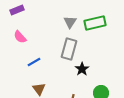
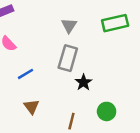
green rectangle: (95, 23) -> (115, 23), moved

